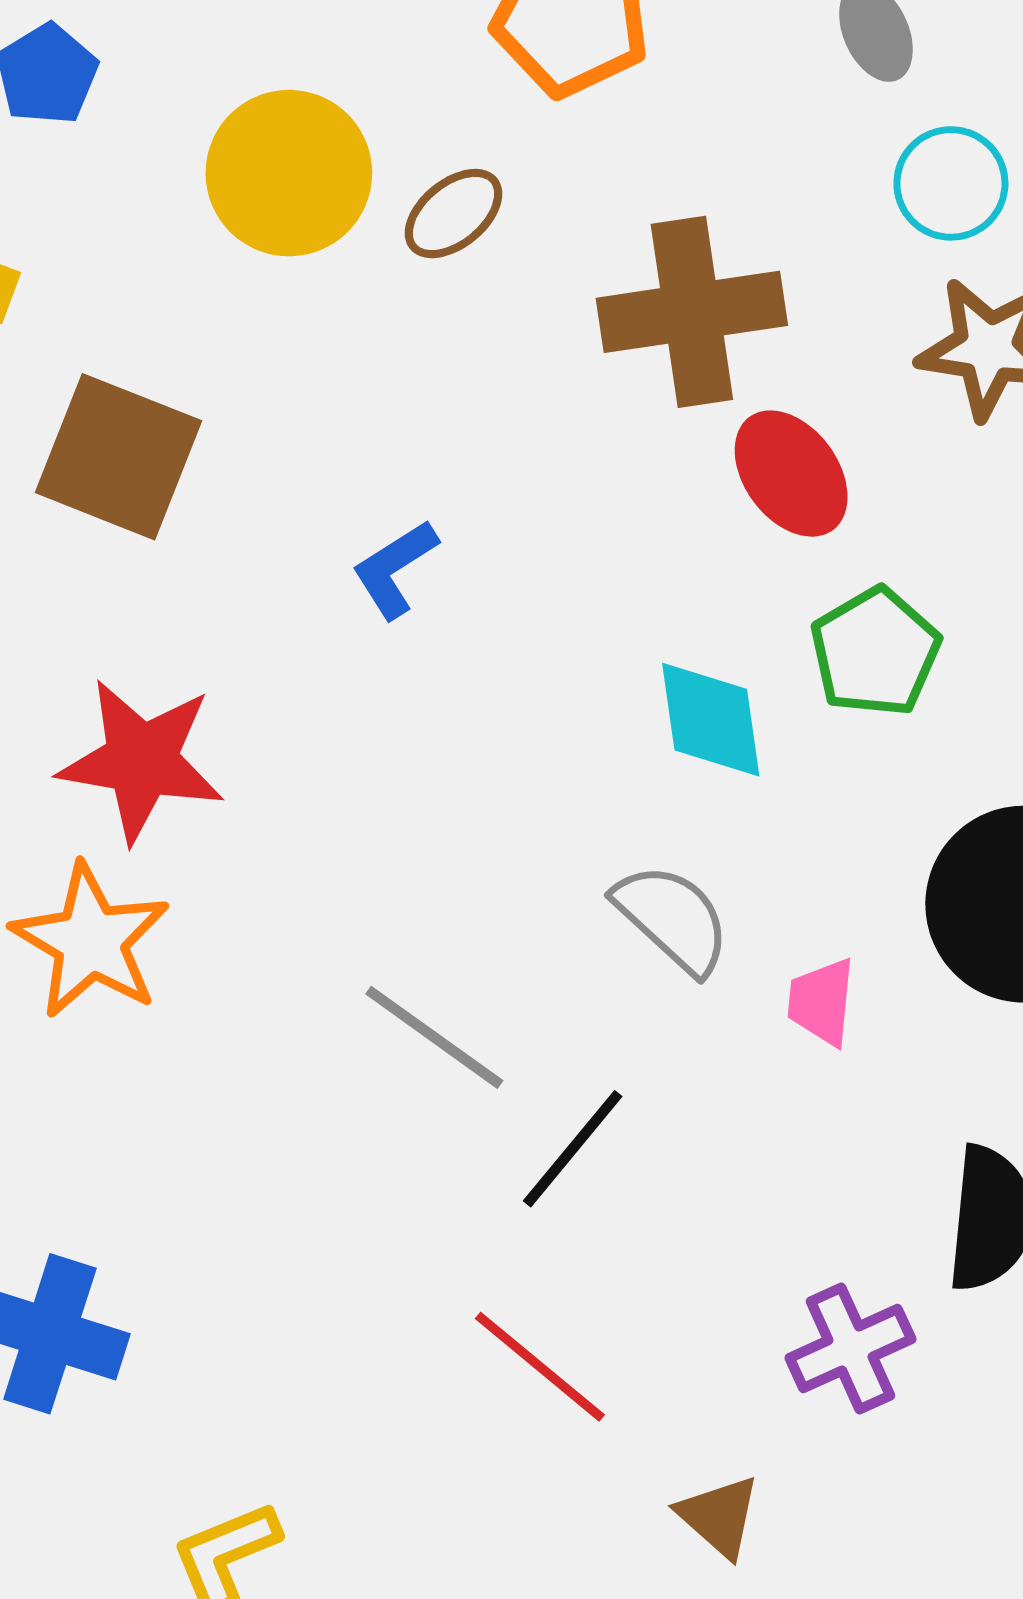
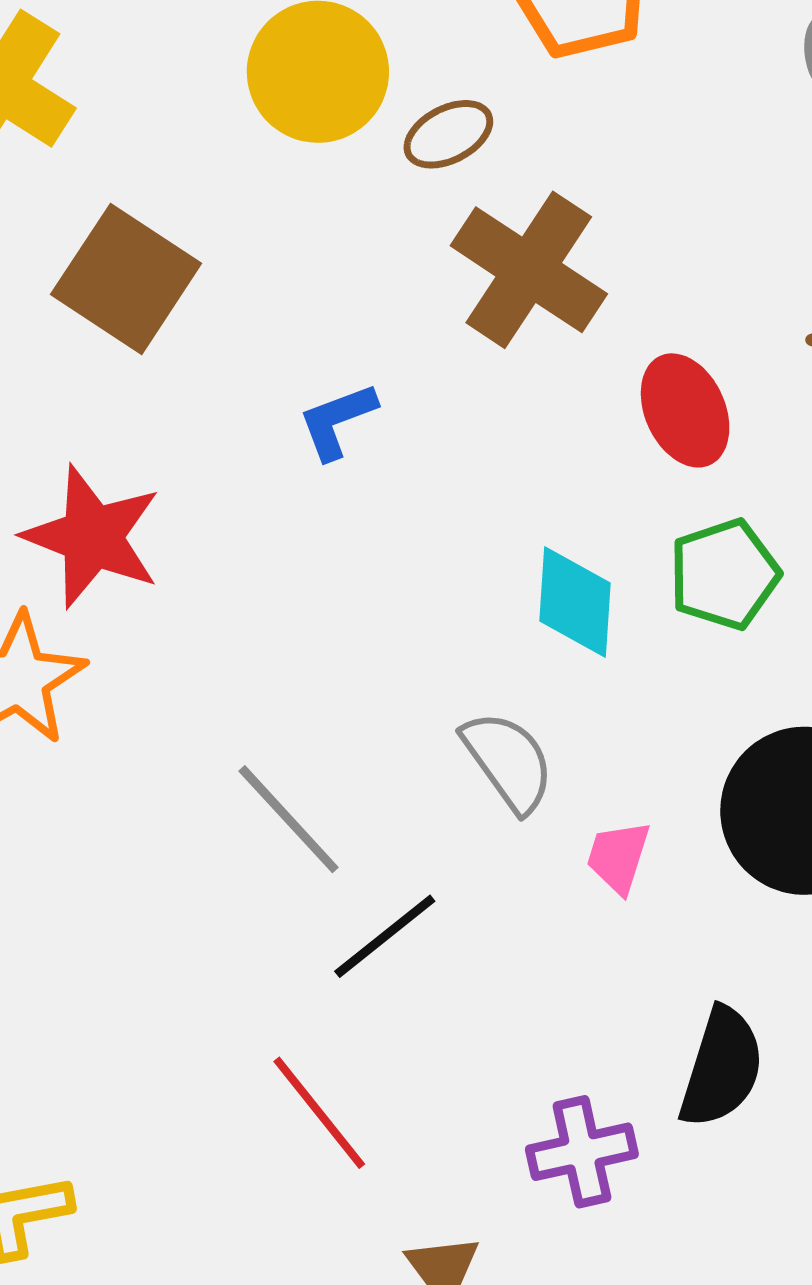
brown cross: (692, 312) -> (529, 270), moved, turned 30

